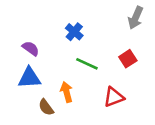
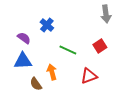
gray arrow: (136, 18) -> (106, 14), turned -30
blue cross: (74, 32) -> (47, 25), moved

